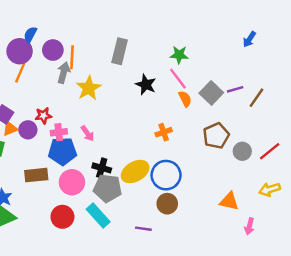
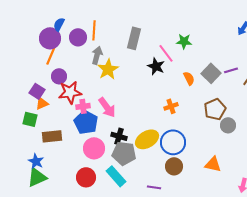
orange line: (72, 57) -> (94, 30), moved
gray arrow: (64, 73) -> (97, 55), moved
pink line: (178, 79) -> (166, 53), moved
red star: (43, 116) -> (70, 92), size x1.6
purple circle: (28, 130) -> (59, 76), moved
pink arrow: (87, 133) -> (107, 107), size x1.5
blue pentagon: (62, 151) -> (86, 122), turned 30
gray circle: (242, 151) -> (228, 125), moved
brown rectangle: (36, 175) -> (52, 136), moved
orange triangle: (229, 201) -> (213, 164), moved

